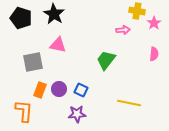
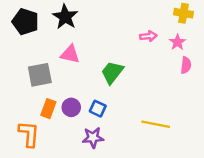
yellow cross: (137, 11) -> (183, 13), moved
pink star: (154, 23) -> (177, 42), moved
green trapezoid: (106, 60) -> (112, 72), moved

